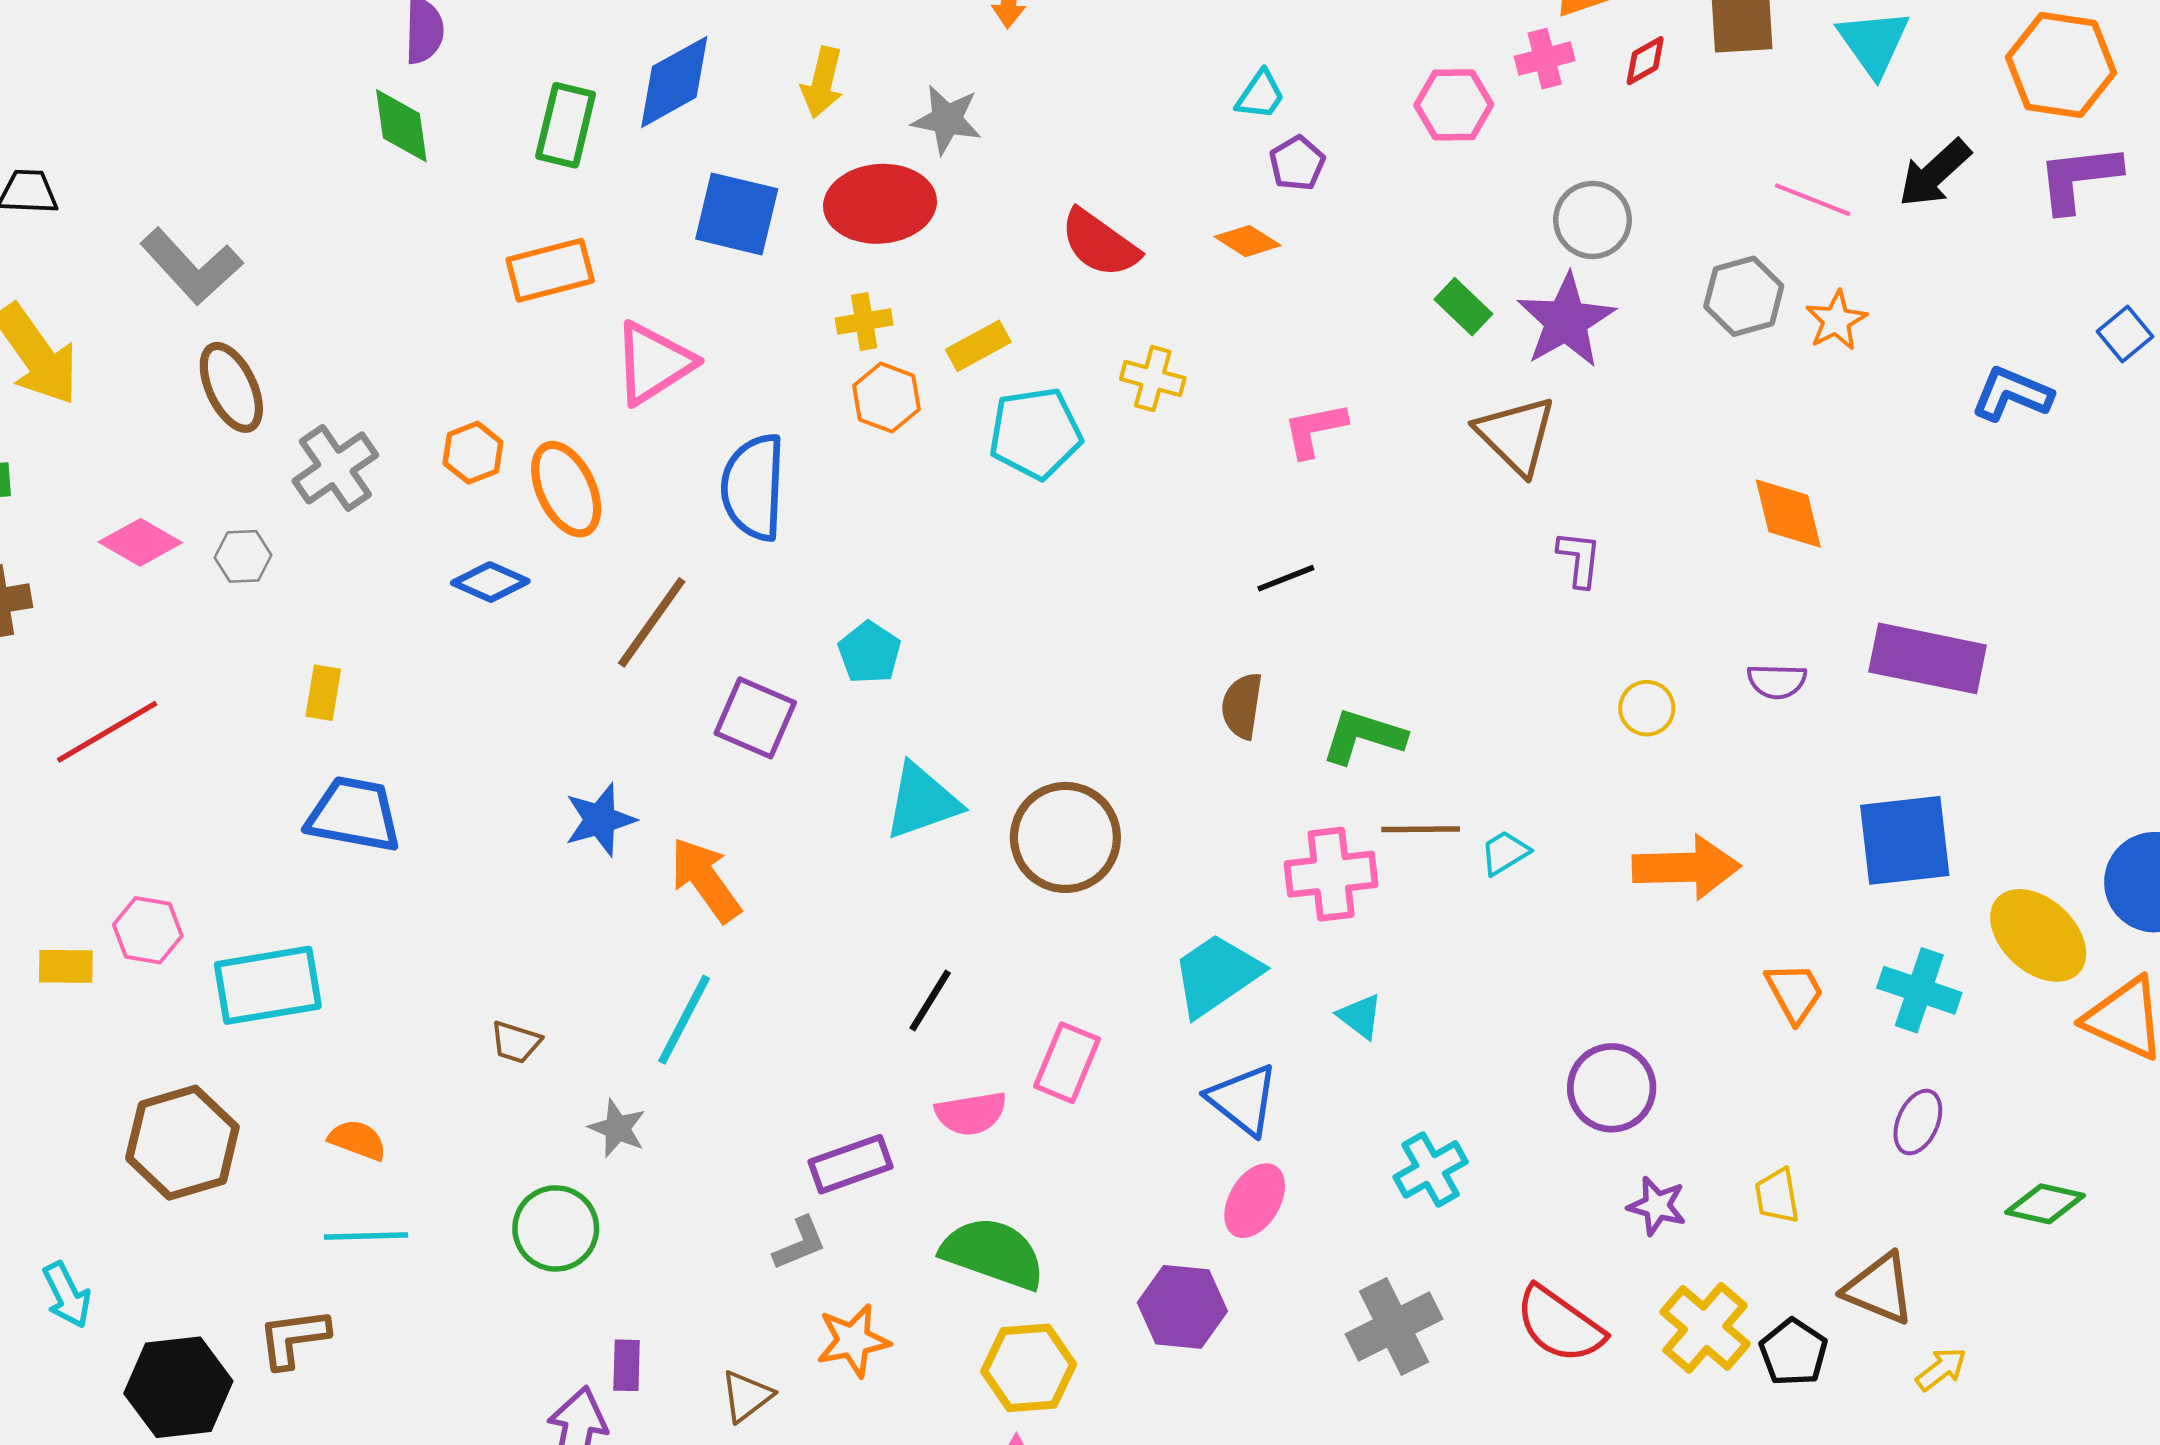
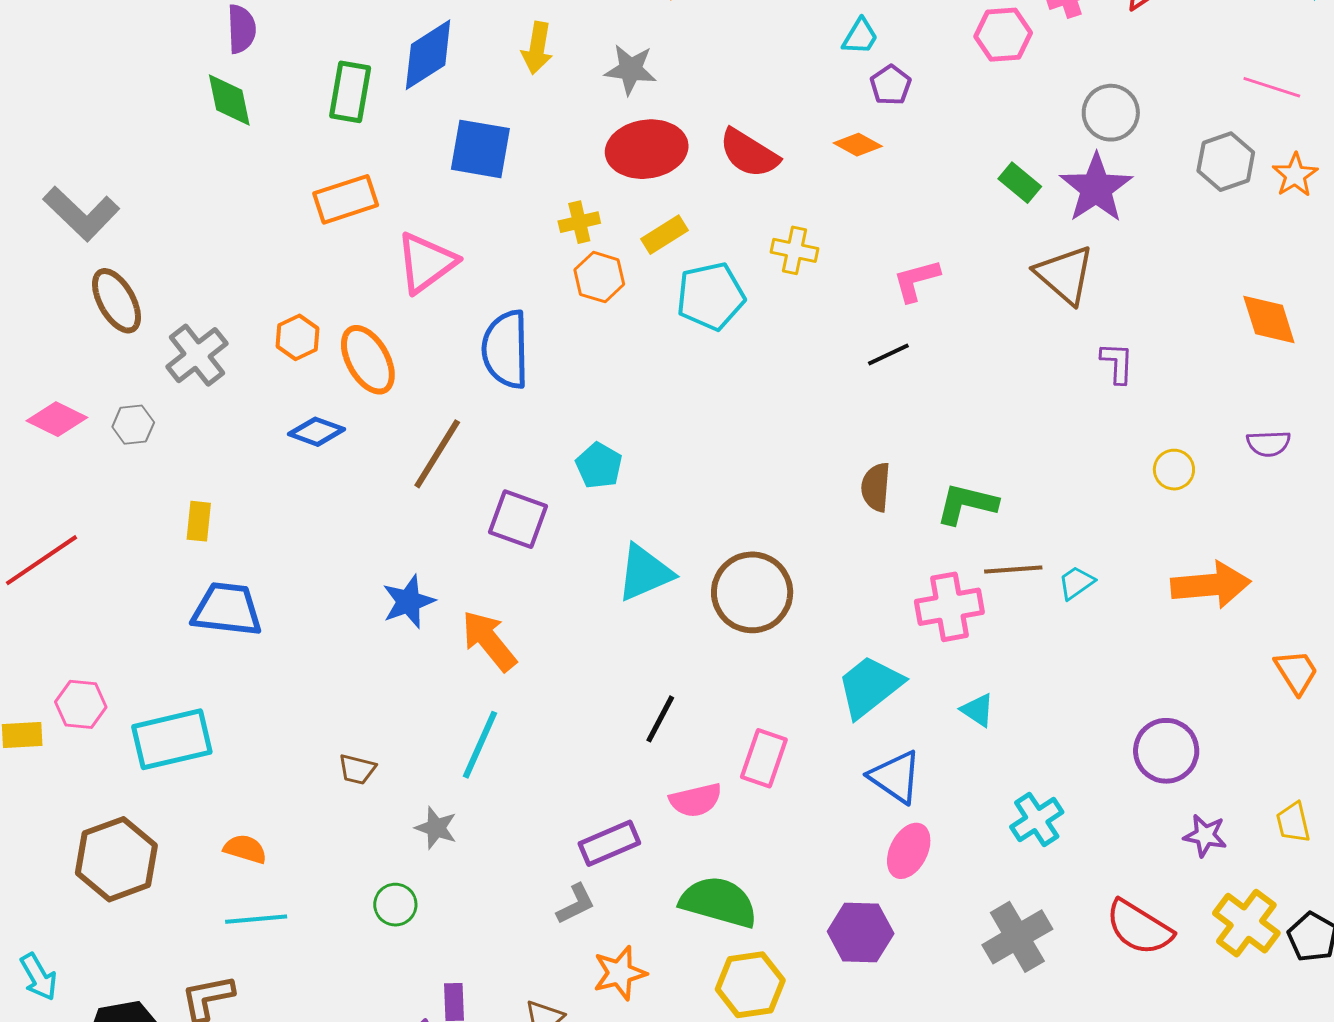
red ellipse: (880, 204) -> (647, 149), moved
black line: (1286, 578) -> (888, 354), moved
green circle: (556, 1228) -> (395, 905), size x0.7

